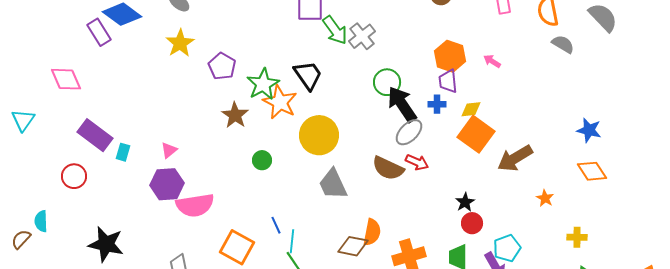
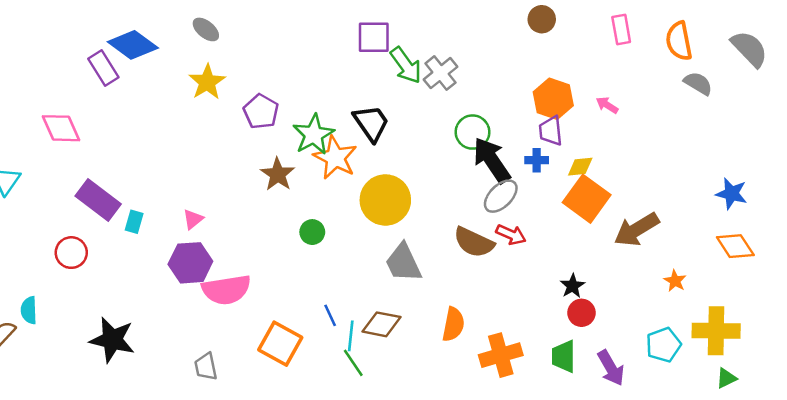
yellow cross: (577, 237) -> (716, 331), size x1.8
brown diamond: (353, 246) -> (381, 324), moved
cyan pentagon: (507, 248) -> (664, 345), moved

